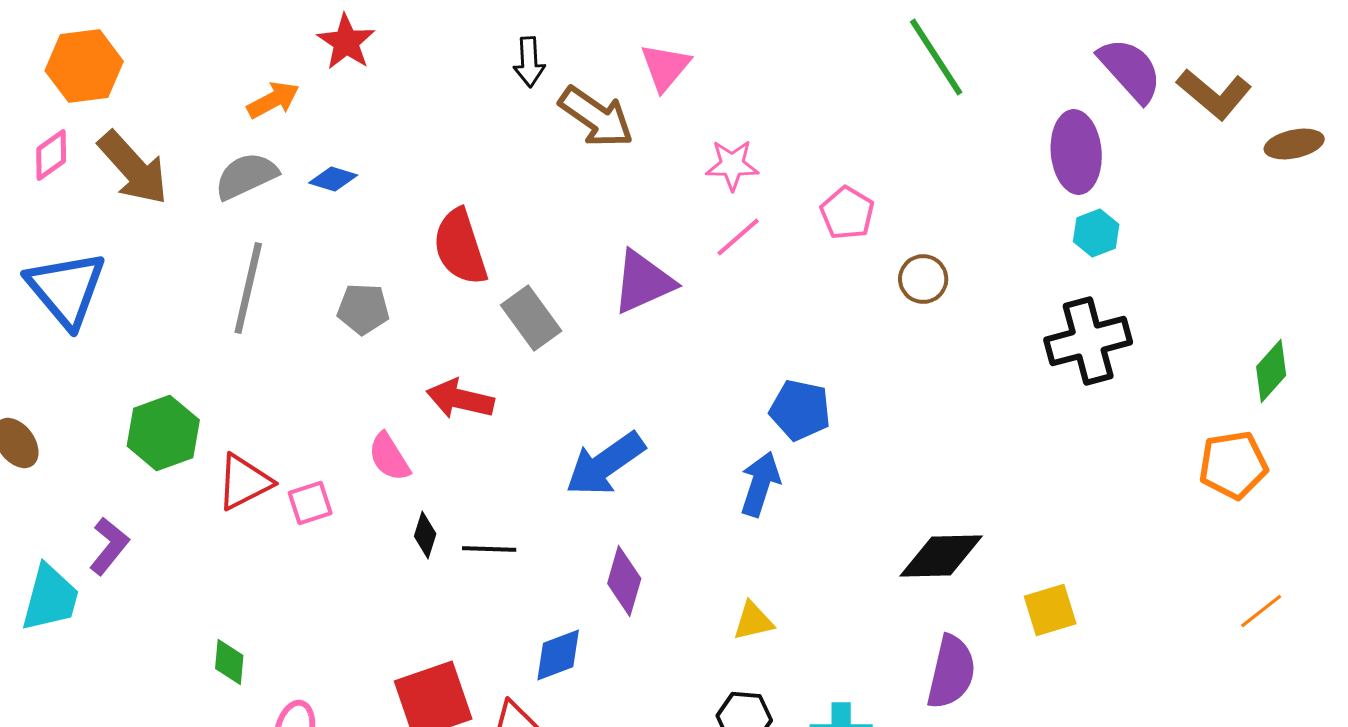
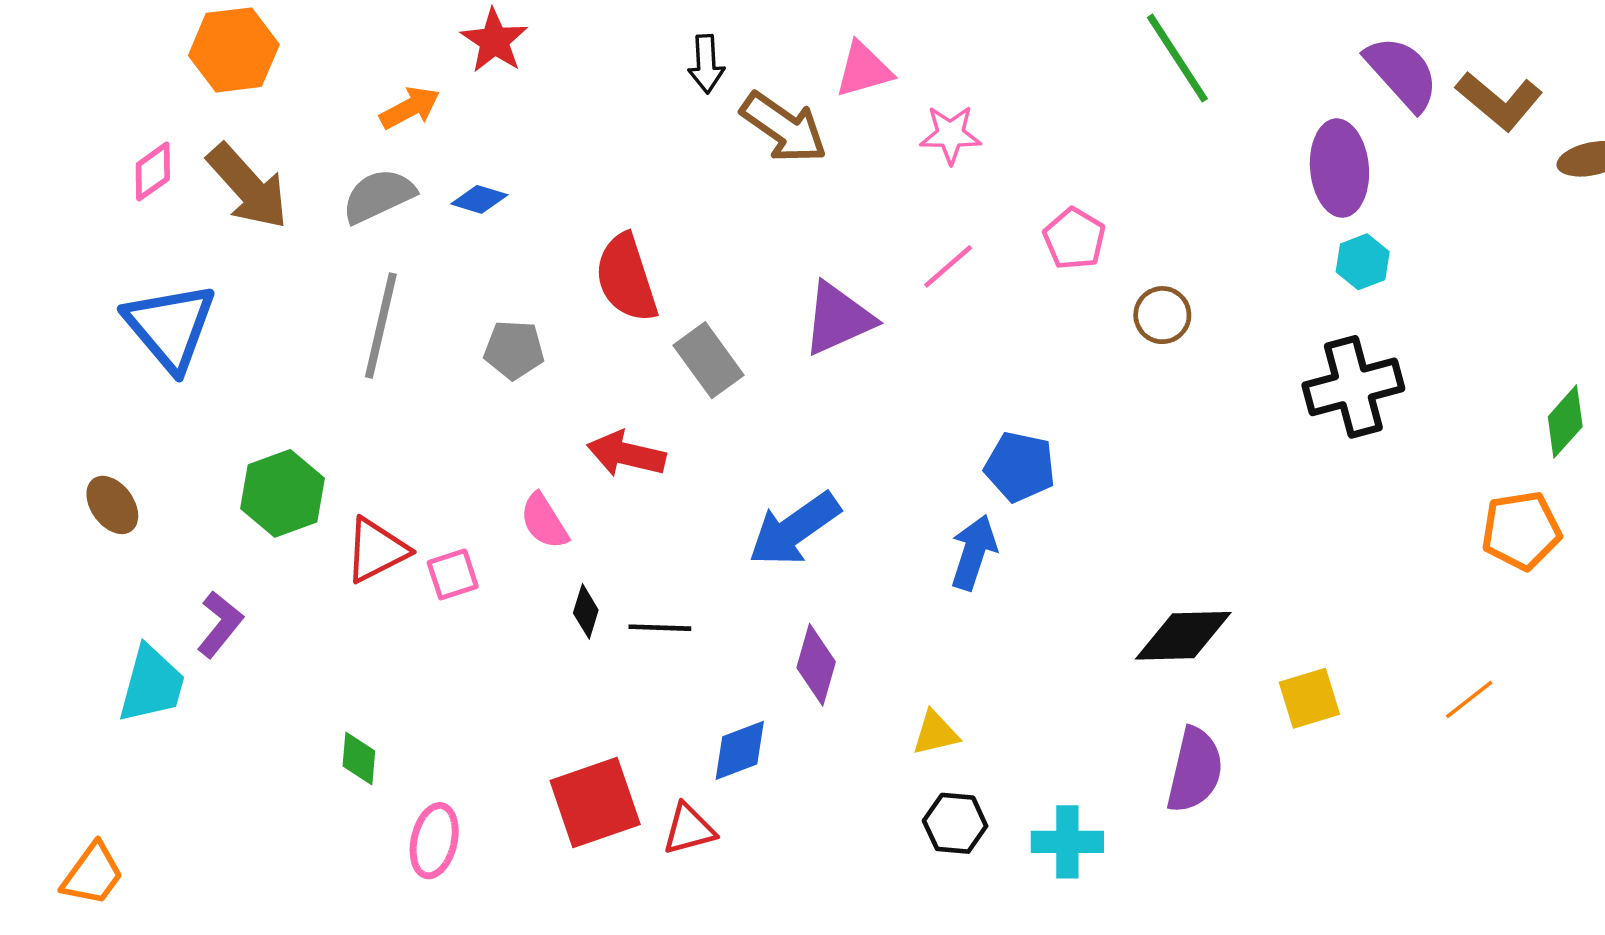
orange hexagon: (84, 66) -> (234, 50), moved
pink triangle: (665, 67) -> (864, 70), turned 34
pink star: (732, 165) -> (950, 134), moved
orange line: (1261, 611) -> (1469, 699), moved
yellow triangle: (753, 621) -> (935, 733), moved

